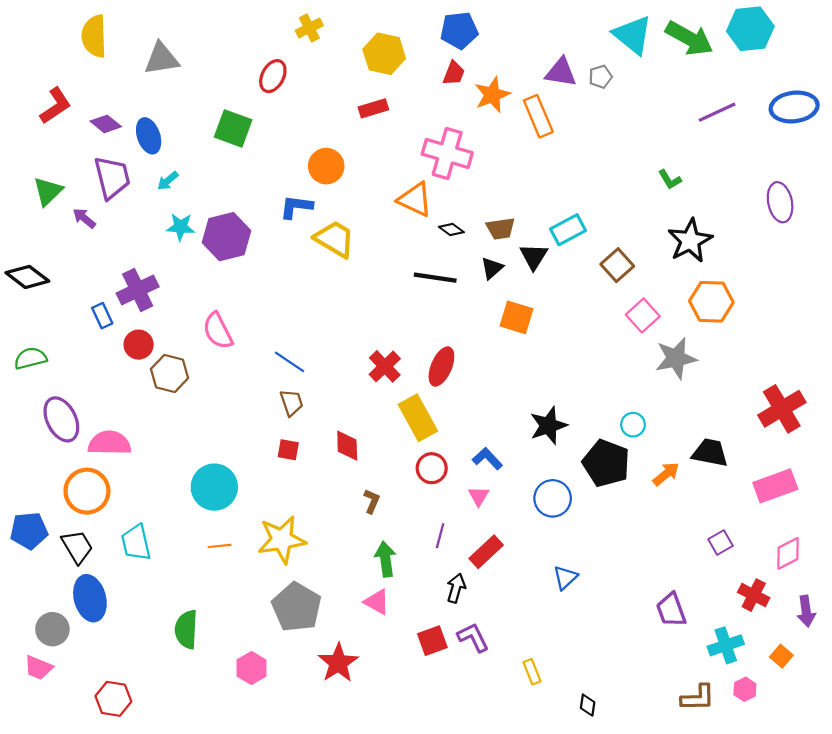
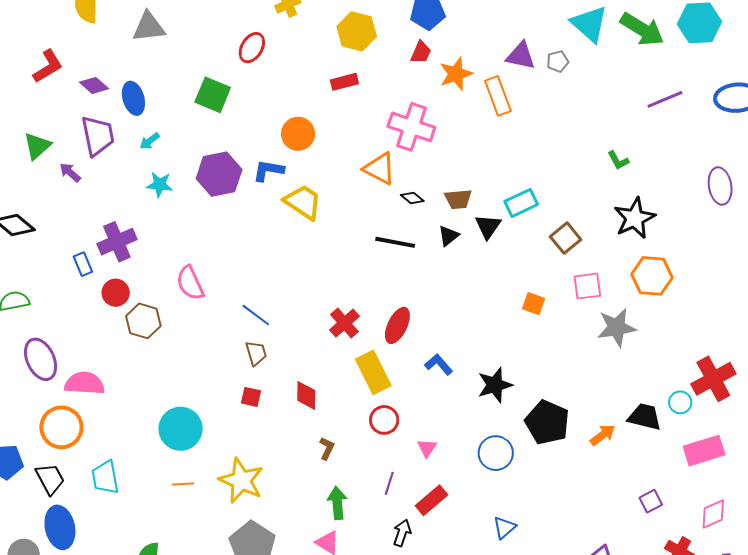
purple hexagon: (227, 237) -> (219, 174), moved
pink square: (643, 315) -> (587, 286), turned 32
orange square: (516, 317) -> (534, 304), moved, size x0.7
cyan circle: (633, 425) -> (680, 402), moved
blue L-shape: (487, 459) -> (439, 364), moved
yellow star: (282, 540) -> (241, 481), turned 30

